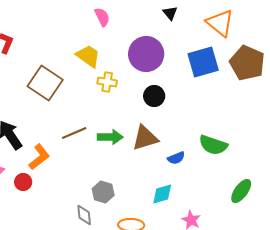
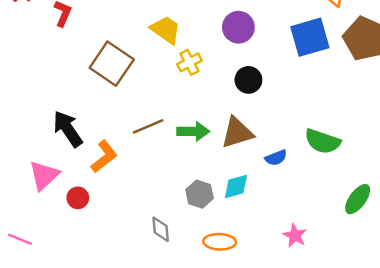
purple circle: (146, 54) -> (238, 27), size x0.7
yellow cross: (107, 82) -> (189, 62), turned -36
red circle: (23, 182) -> (78, 198), moved
gray hexagon: (103, 192) -> (200, 194), moved
cyan diamond: (162, 194) -> (236, 187), moved

